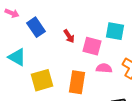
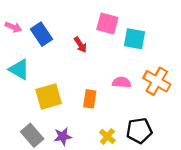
pink arrow: (12, 13) -> (13, 27), moved
pink square: (92, 46) -> (107, 24), moved
orange rectangle: (77, 82) -> (90, 99), size x0.7

